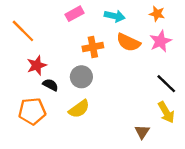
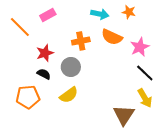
pink rectangle: (75, 14) -> (48, 15), moved
orange star: (157, 14) -> (129, 12), moved
pink star: (160, 41) -> (140, 47), moved
red star: (37, 65) -> (45, 53), moved
brown triangle: (142, 132) -> (124, 115), size x1.6

